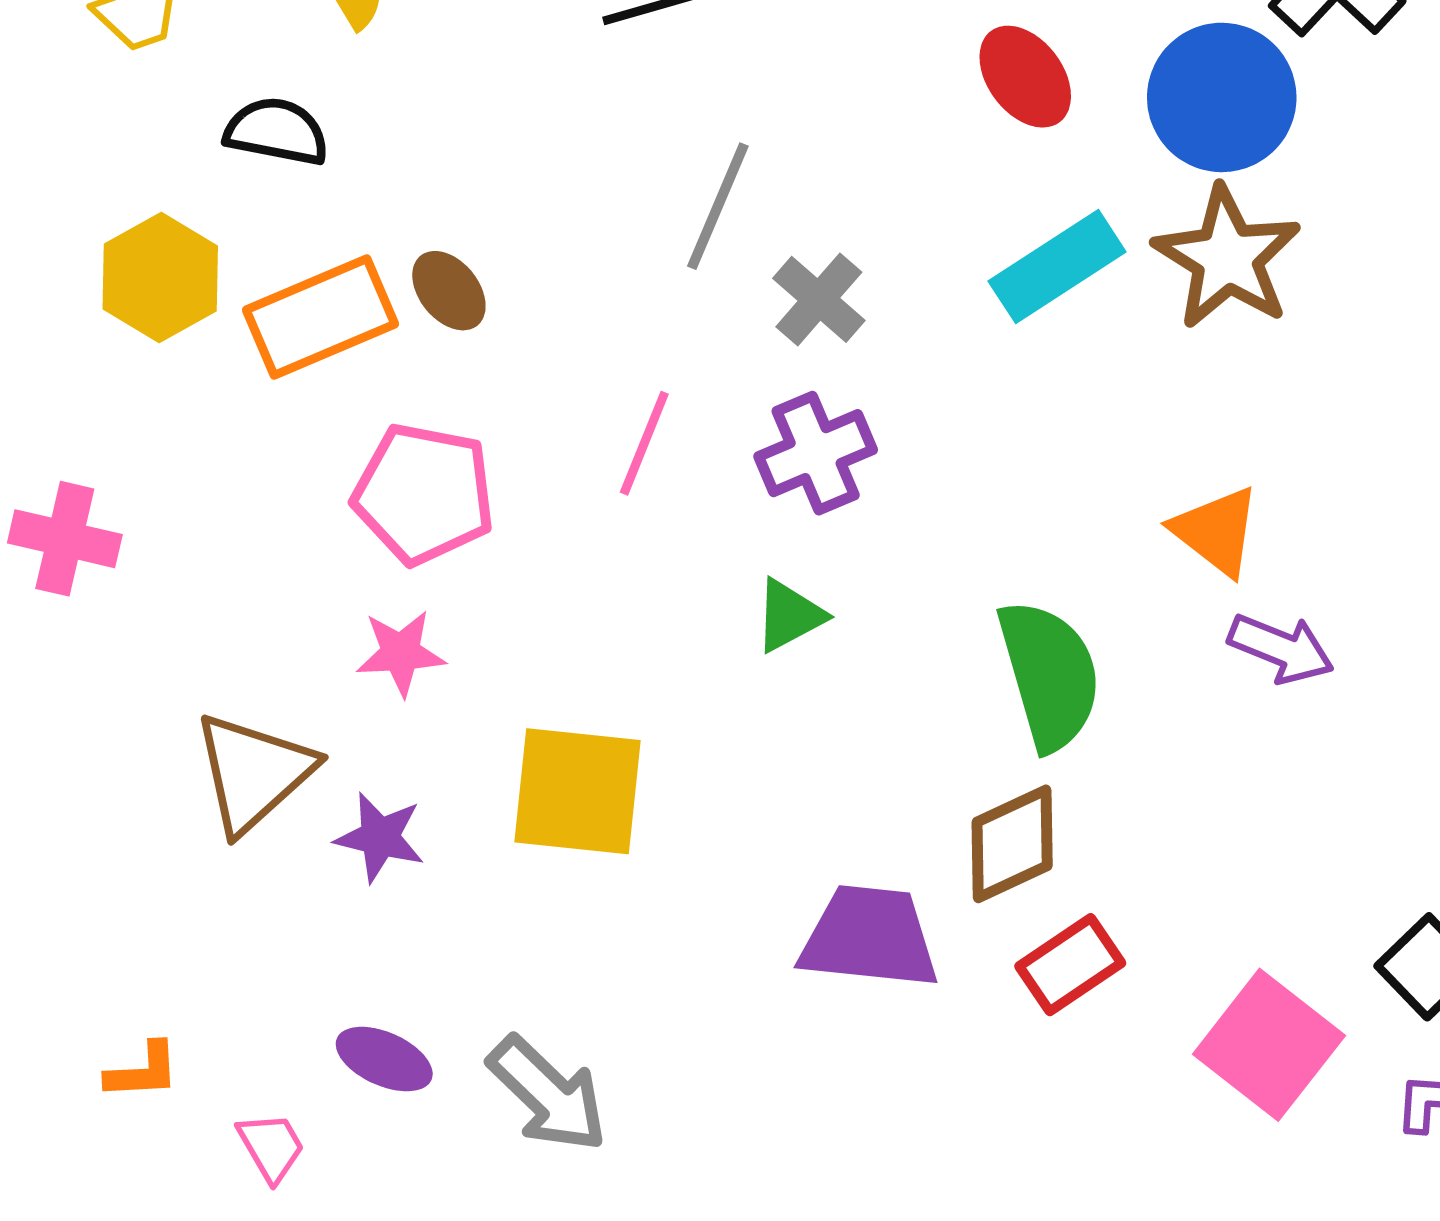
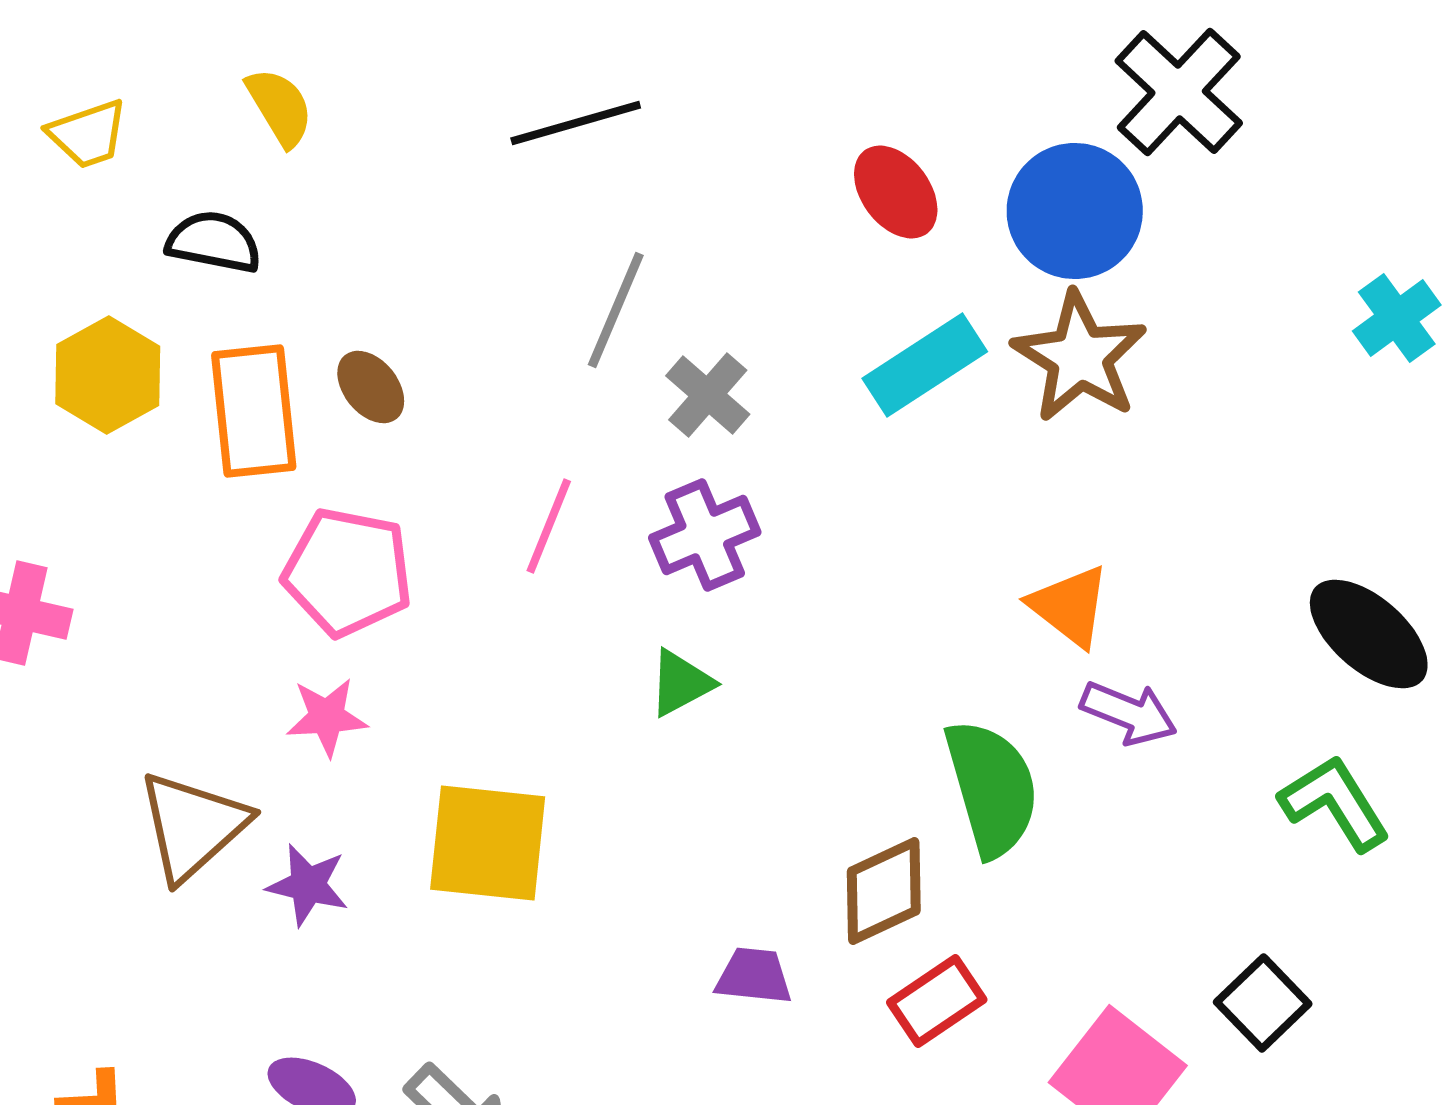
orange rectangle: (321, 317) -> (254, 411), turned -73
green semicircle: (1049, 675) -> (992, 788), moved
purple trapezoid: (869, 937) -> (754, 976), size x0.6

